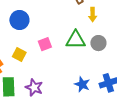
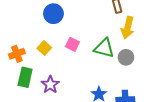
yellow arrow: (93, 15) -> (128, 28), size x1.5
pink square: (45, 44) -> (72, 44), turned 32

